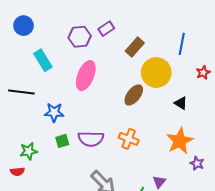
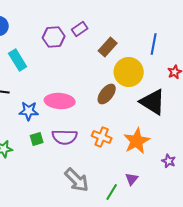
pink ellipse: (86, 76) -> (60, 101), moved, turned 72
black triangle: (181, 103) -> (153, 102), size x2.0
orange star: (180, 141) -> (137, 141), moved

